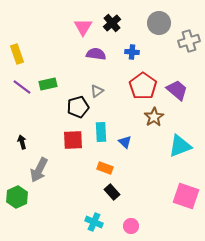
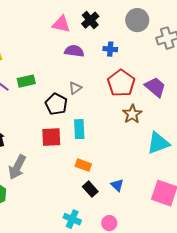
pink triangle: (83, 27) -> (61, 24), turned -48
black pentagon: (78, 107) -> (56, 104), turned -30
blue triangle: (125, 142) -> (117, 185), moved

